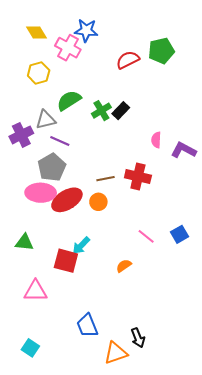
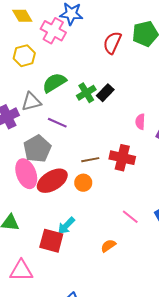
red semicircle: (128, 60) -> (112, 43), turned -40
purple line: (60, 141) -> (57, 123), moved
pink ellipse: (41, 193) -> (26, 174), turned 68

